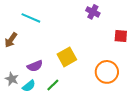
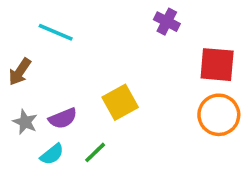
red square: (121, 36) -> (217, 65), size x1.5
orange circle: (107, 72) -> (219, 115), moved
gray star: (12, 79) -> (25, 122), moved

